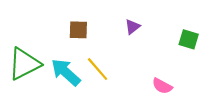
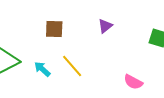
cyan arrow: (66, 72) -> (42, 69), size x0.6

